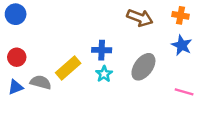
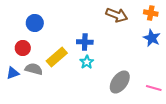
blue circle: (16, 14) -> (35, 23), moved
red circle: (17, 57) -> (23, 48), moved
gray ellipse: (143, 67) -> (120, 82), moved
pink line: (184, 92) -> (154, 88), moved

